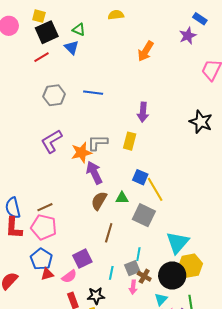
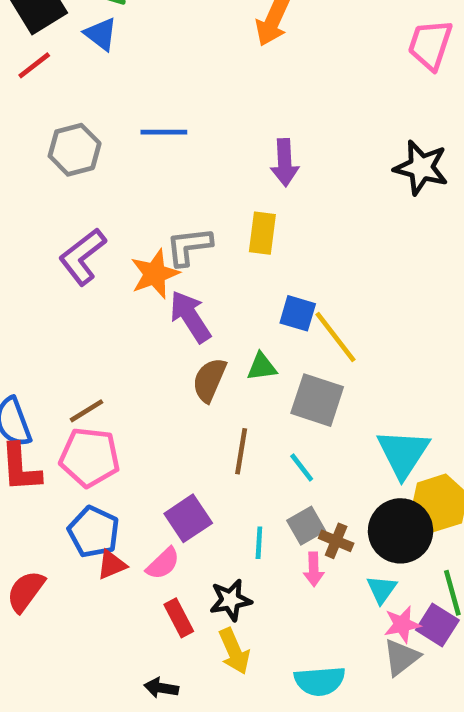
cyan line: (138, 254) -> (302, 468), moved, turned -40

